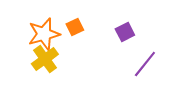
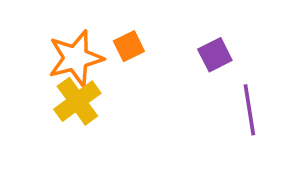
purple line: (145, 64) -> (249, 110), turned -48

